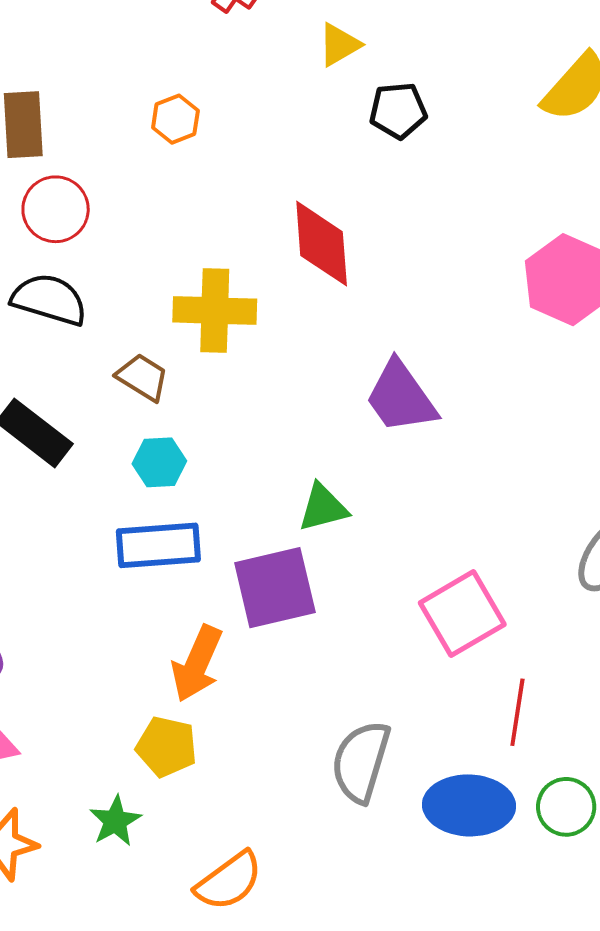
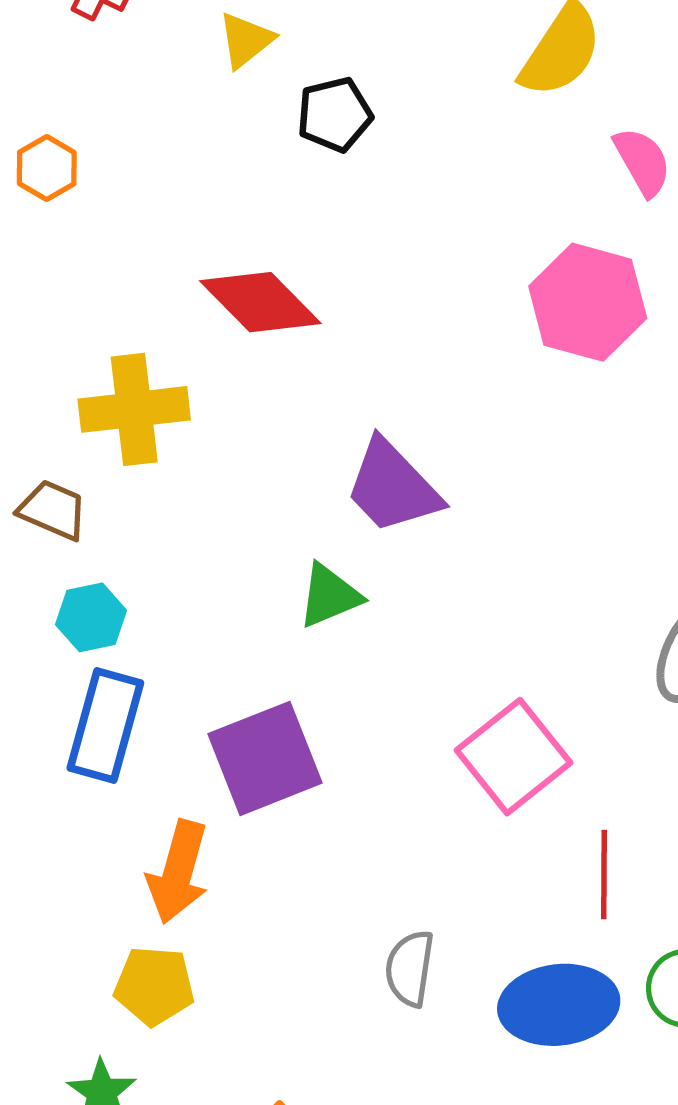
red diamond: (322, 244) -> (260, 302), turned -32
green triangle: (323, 508) -> (329, 596), moved
blue rectangle: (158, 545) -> (105, 726), turned -62
gray semicircle: (361, 762) -> (410, 968), size x0.7

